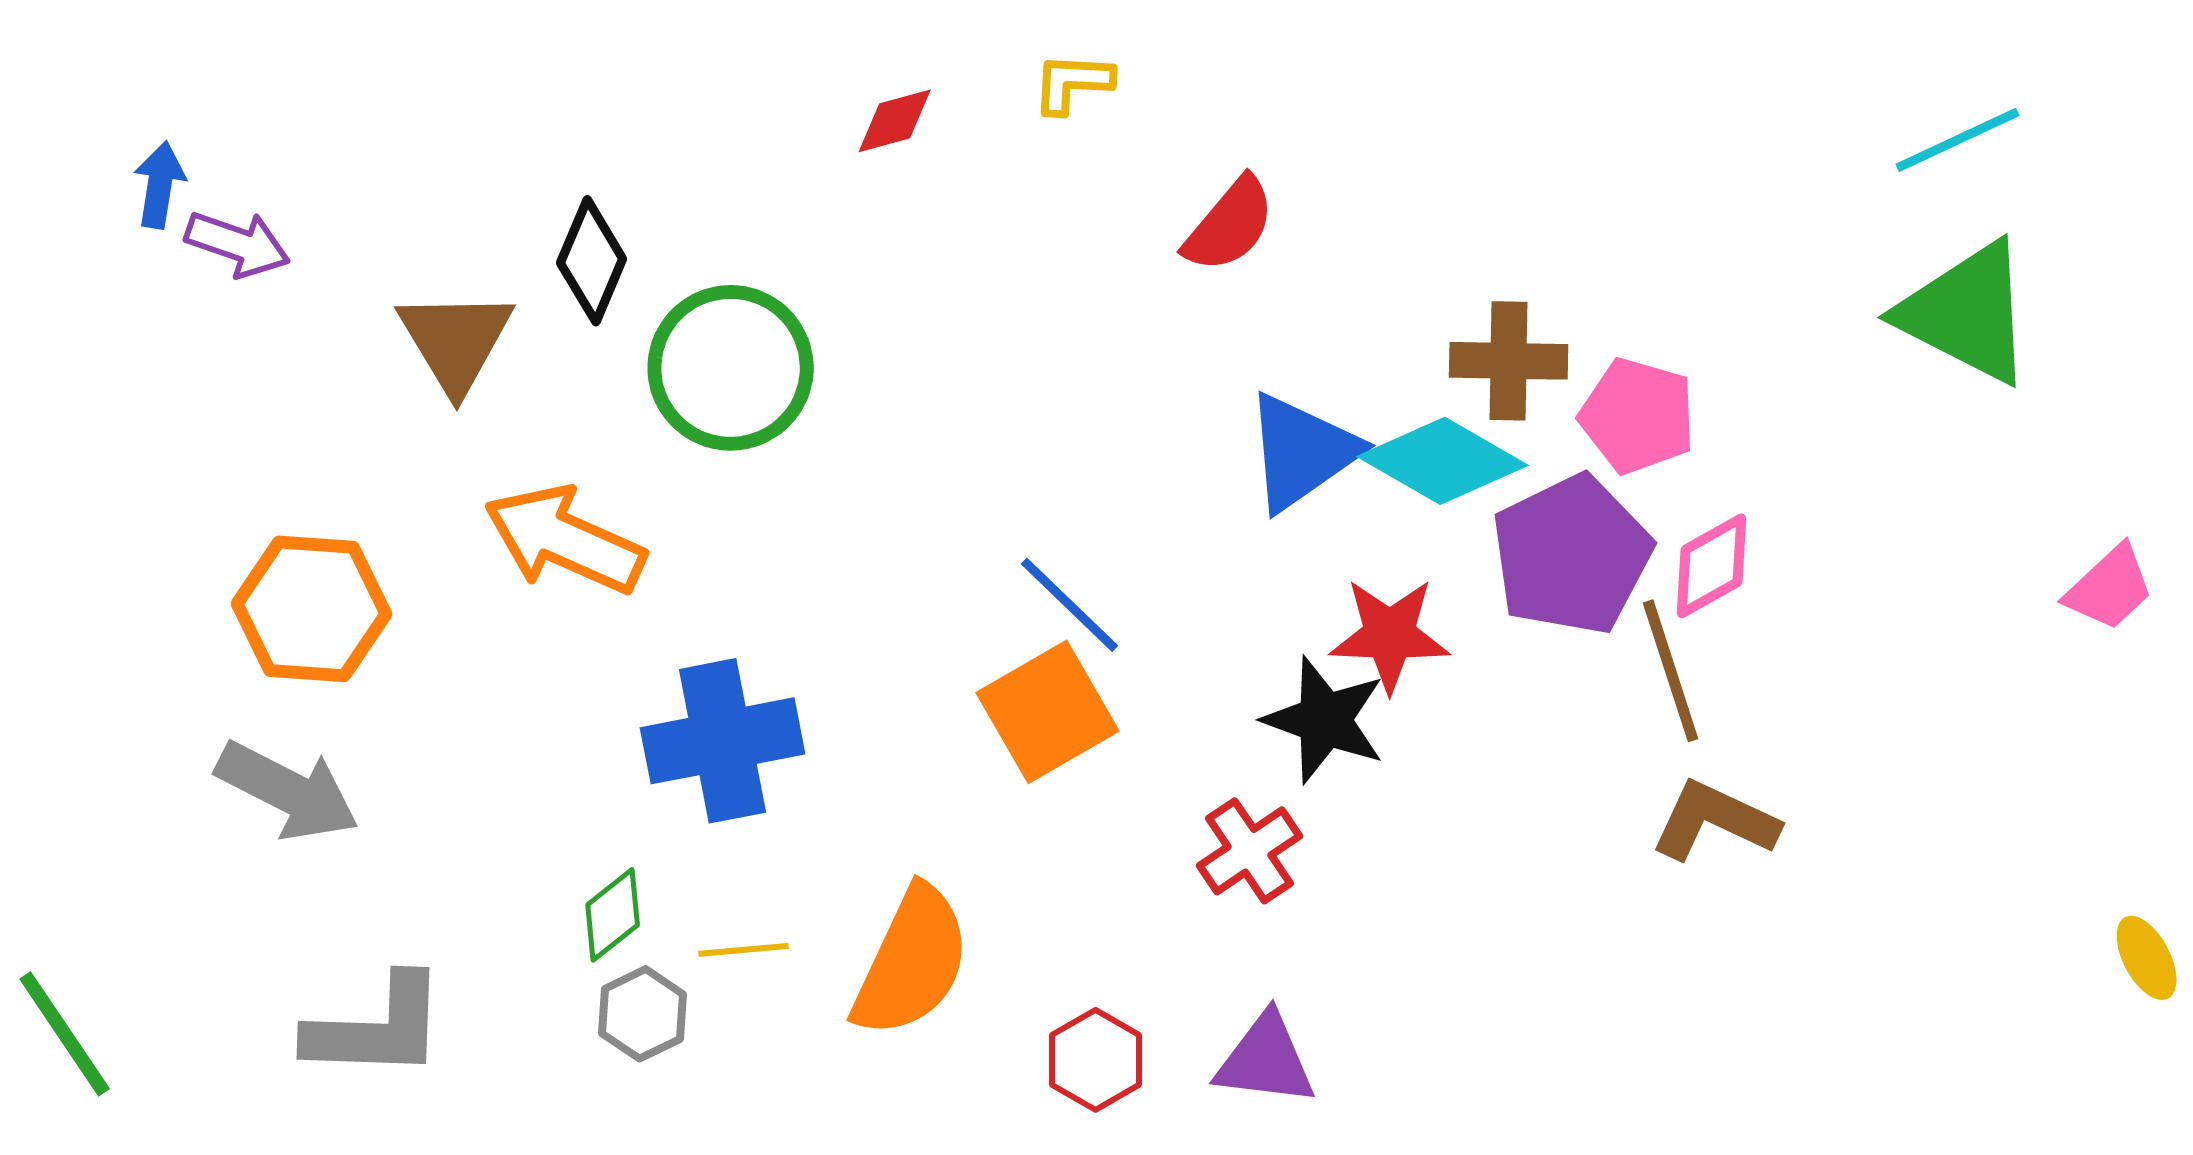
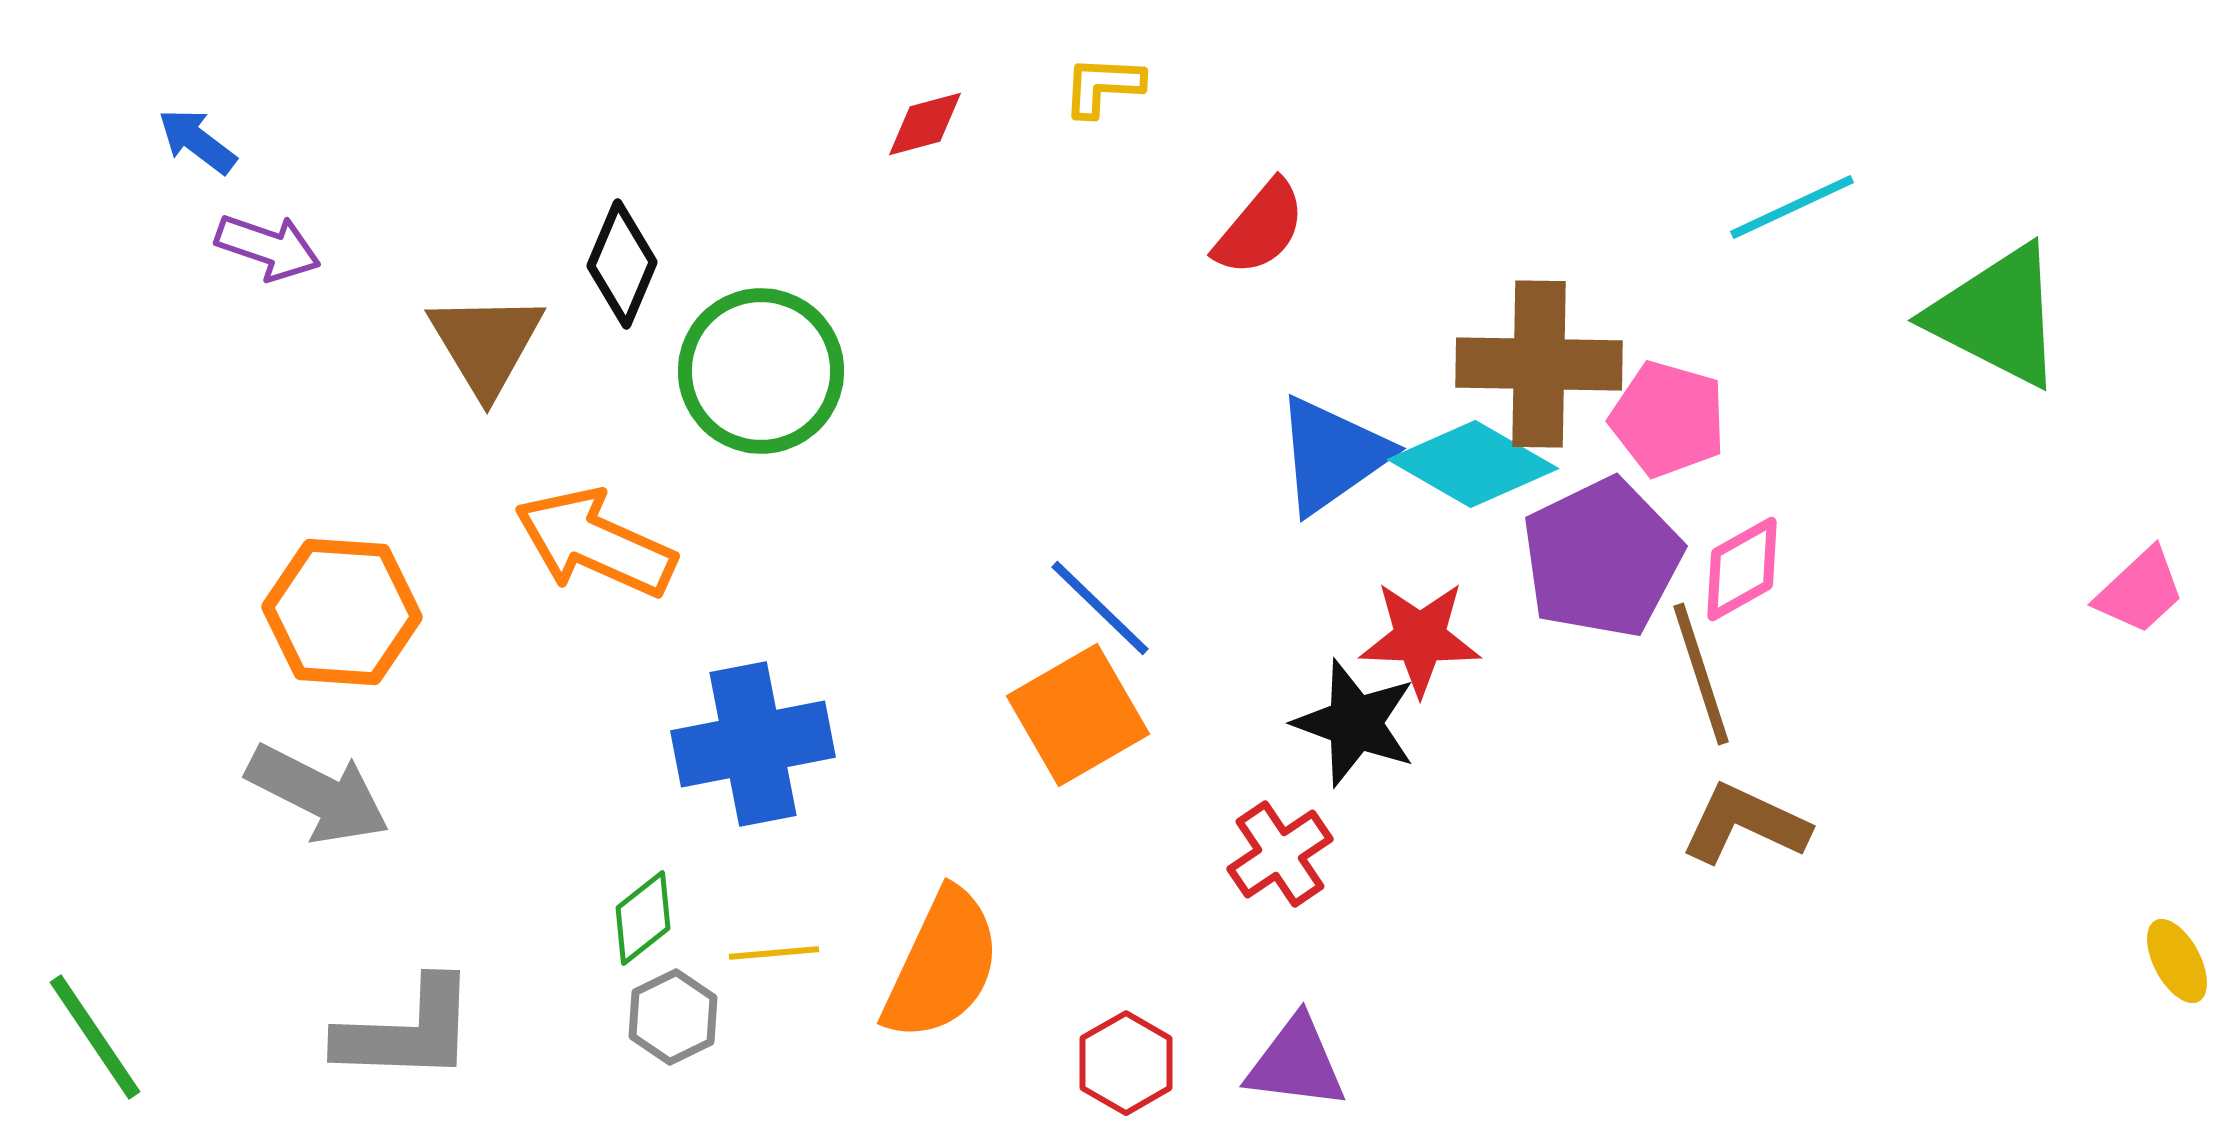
cyan line: (1958, 140) -> (1792, 207), moved
blue arrow: (160, 185) -> (197, 141), moved, turned -62
brown cross: (1509, 361) -> (1539, 364), size x1.4

